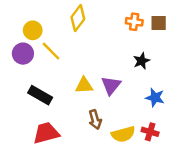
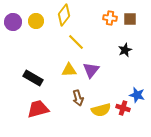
yellow circle: (33, 30) -> (36, 21), moved
yellow line: (51, 51) -> (76, 42), moved
purple circle: (23, 54) -> (13, 22), moved
black star: (142, 61) -> (125, 50), moved
blue star: (155, 98) -> (137, 95), moved

